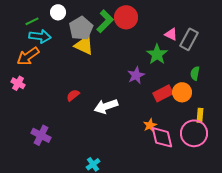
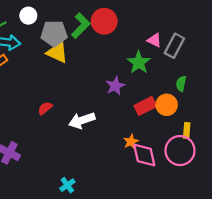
gray pentagon: (81, 28) -> (54, 33), turned 30

